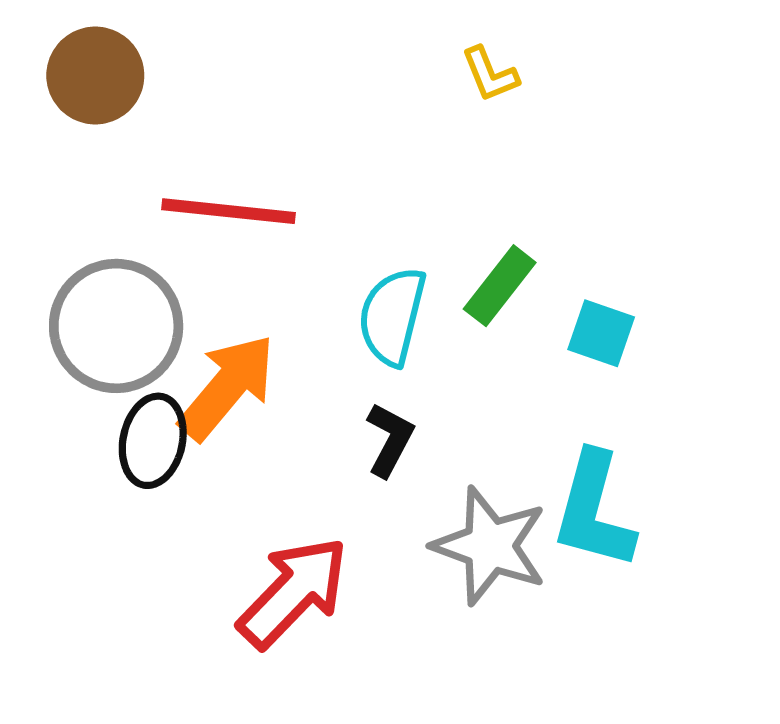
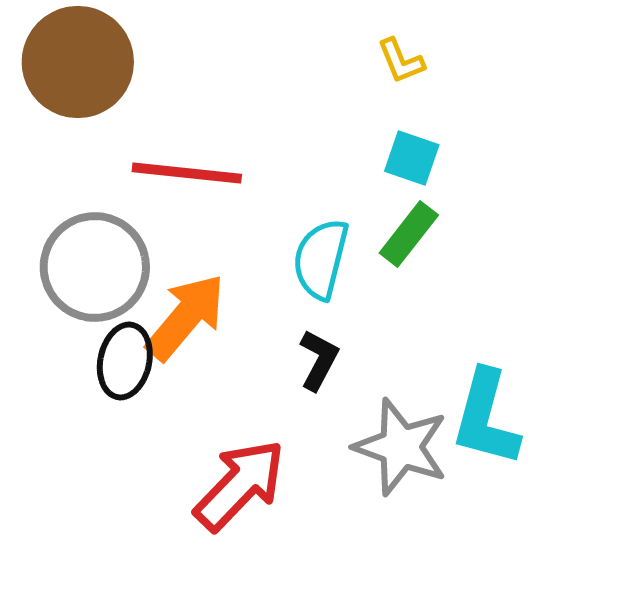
brown circle: (95, 75) -> (78, 62), size x1.4
cyan square: (601, 333) -> (412, 158), moved

